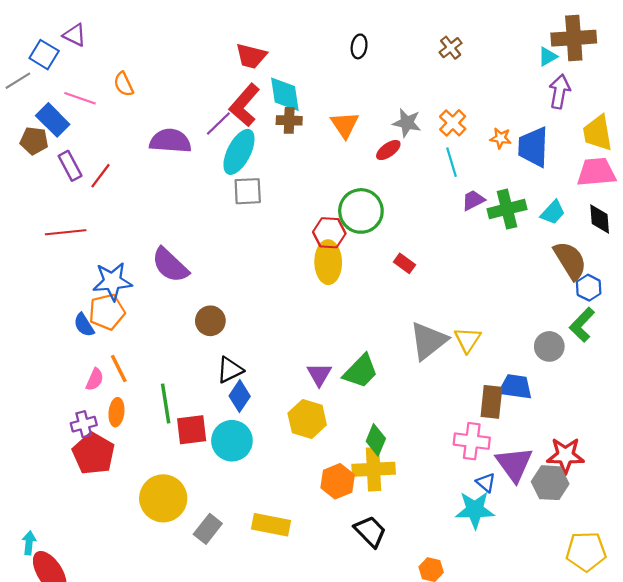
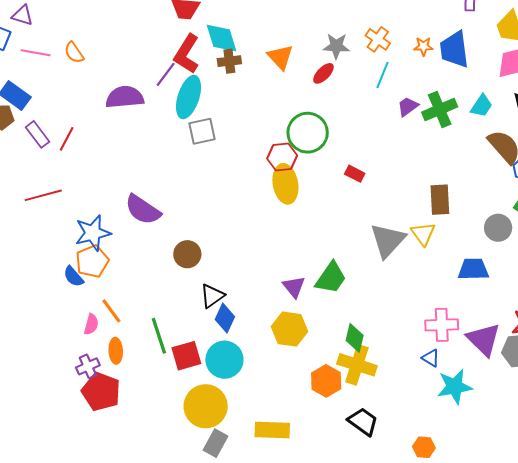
pink line: (80, 98) -> (36, 53), moved
cyan line: (452, 162) -> (382, 75), turned 48
brown rectangle: (491, 402) -> (440, 200), moved
yellow cross: (374, 469) -> (357, 365), turned 30
blue triangle: (486, 483) -> (431, 358), moved
yellow circle: (163, 498) -> (206, 406), moved

